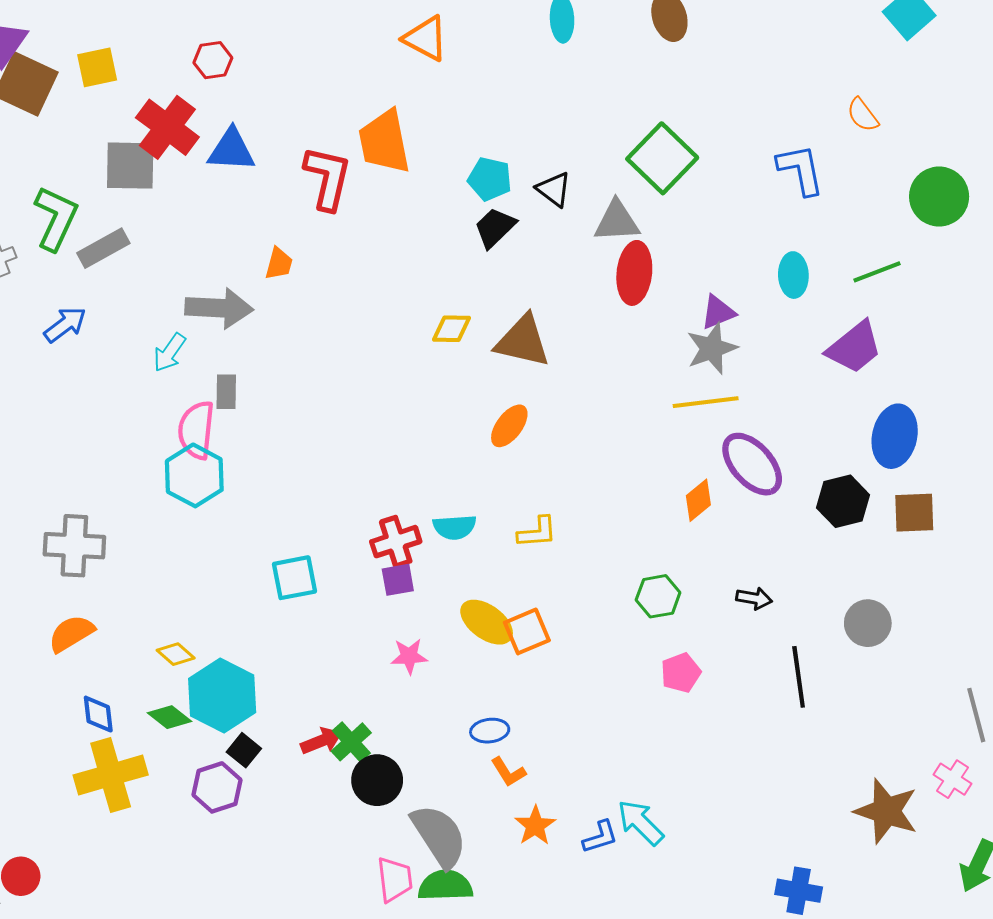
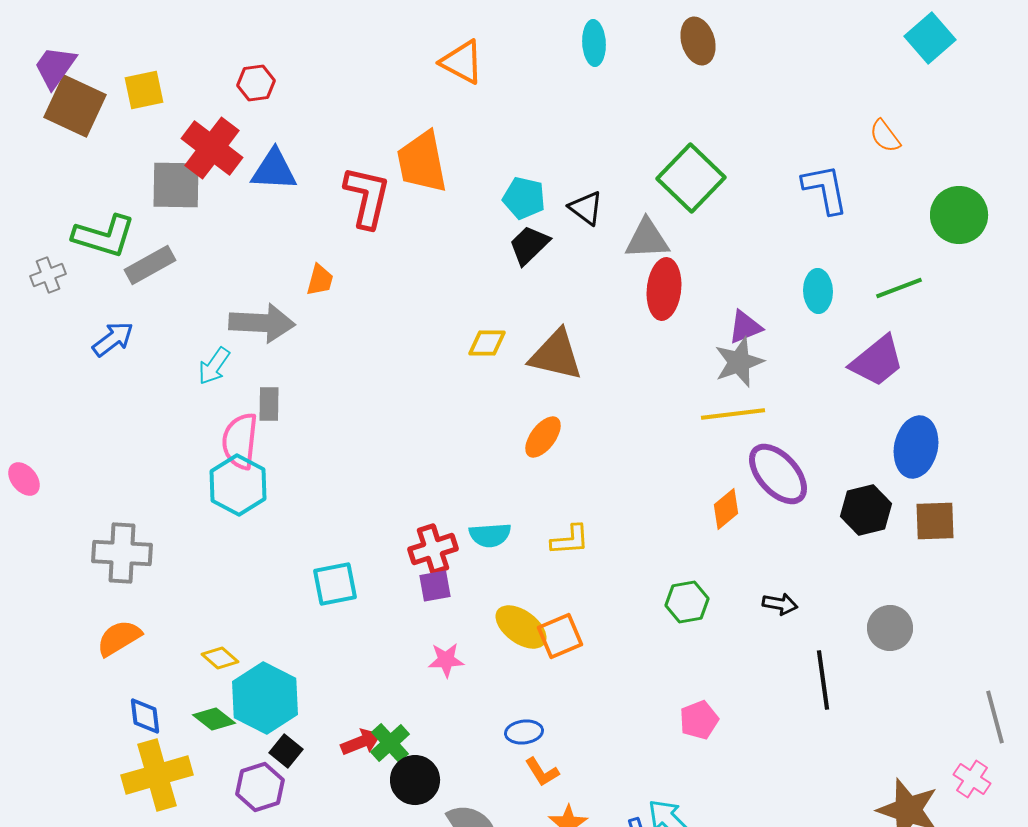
green L-shape: (56, 218) -> (104, 236), turned 82
pink pentagon: (681, 673) -> (699, 720), moved

